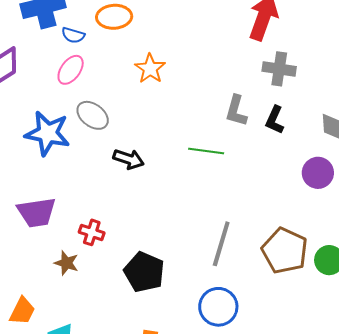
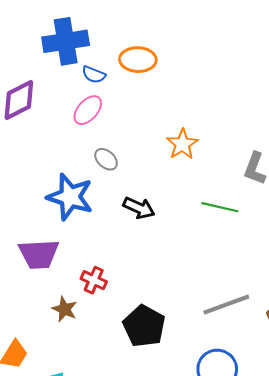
orange star: (150, 69) -> (182, 144), moved
gray ellipse: (93, 115) -> (106, 159), size x0.7
blue star: (48, 133) -> (70, 197), moved
gray line: (221, 244) -> (226, 305), turned 48

